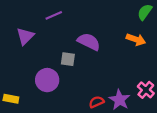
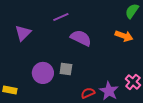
purple line: (54, 15) -> (61, 17), moved
gray square: (68, 59) -> (66, 69), moved

